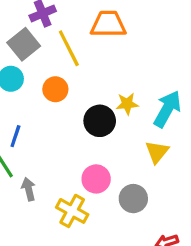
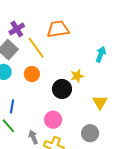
cyan arrow: (167, 109) -> (101, 54), moved, size x0.7
pink circle: (96, 179) -> (53, 120), moved
gray arrow: (29, 189) -> (33, 137), moved

